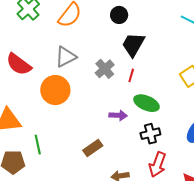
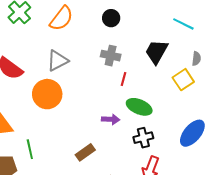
black trapezoid: (133, 45) -> (157, 52), moved
gray cross: (105, 69) -> (111, 56), moved, turned -36

